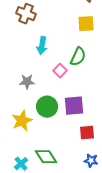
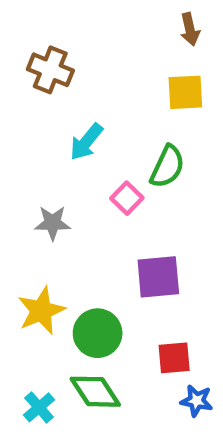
cyan arrow: (42, 46) -> (86, 142), turned 30
green circle: (47, 107) -> (98, 333), moved
red square: (87, 133) -> (174, 358), moved

